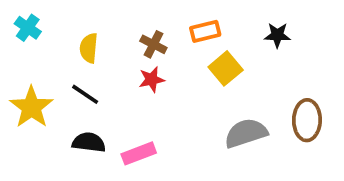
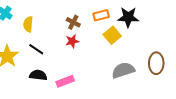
black star: (277, 35) -> (128, 17), moved, size x1.5
yellow semicircle: (89, 48) -> (28, 24), moved

